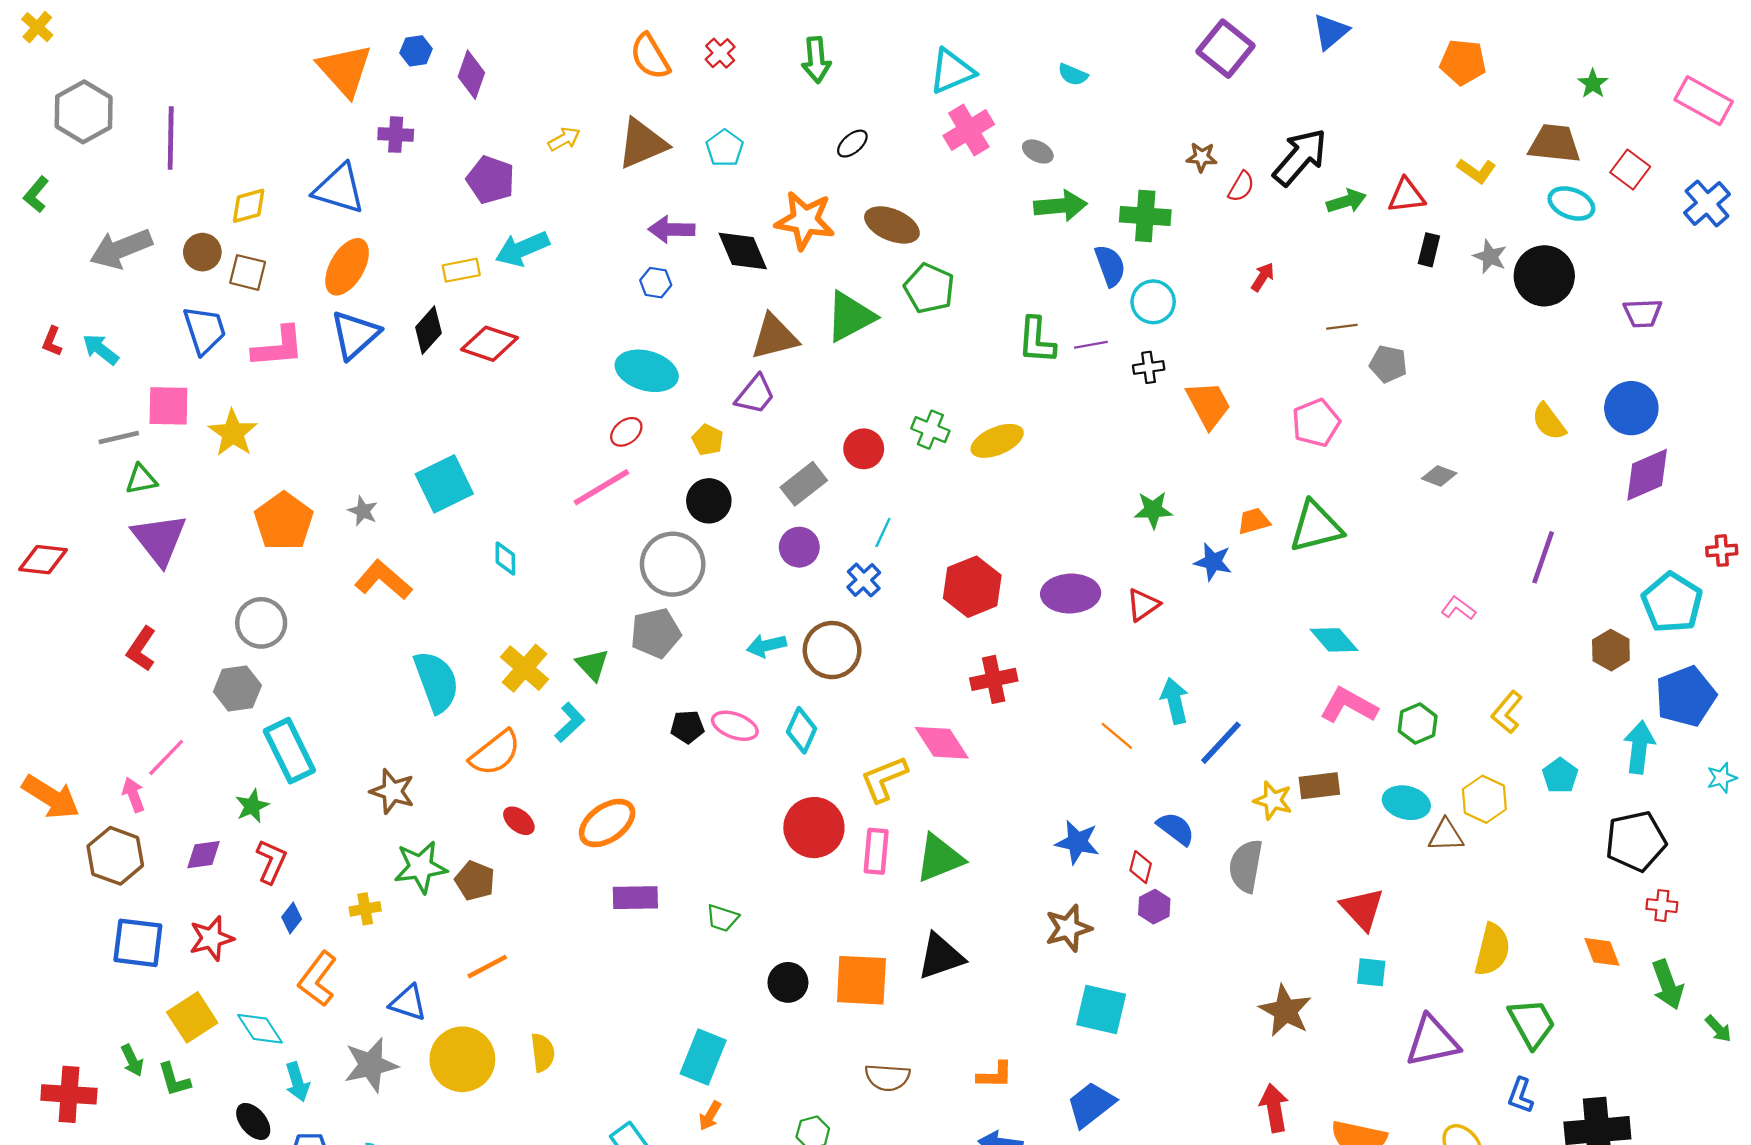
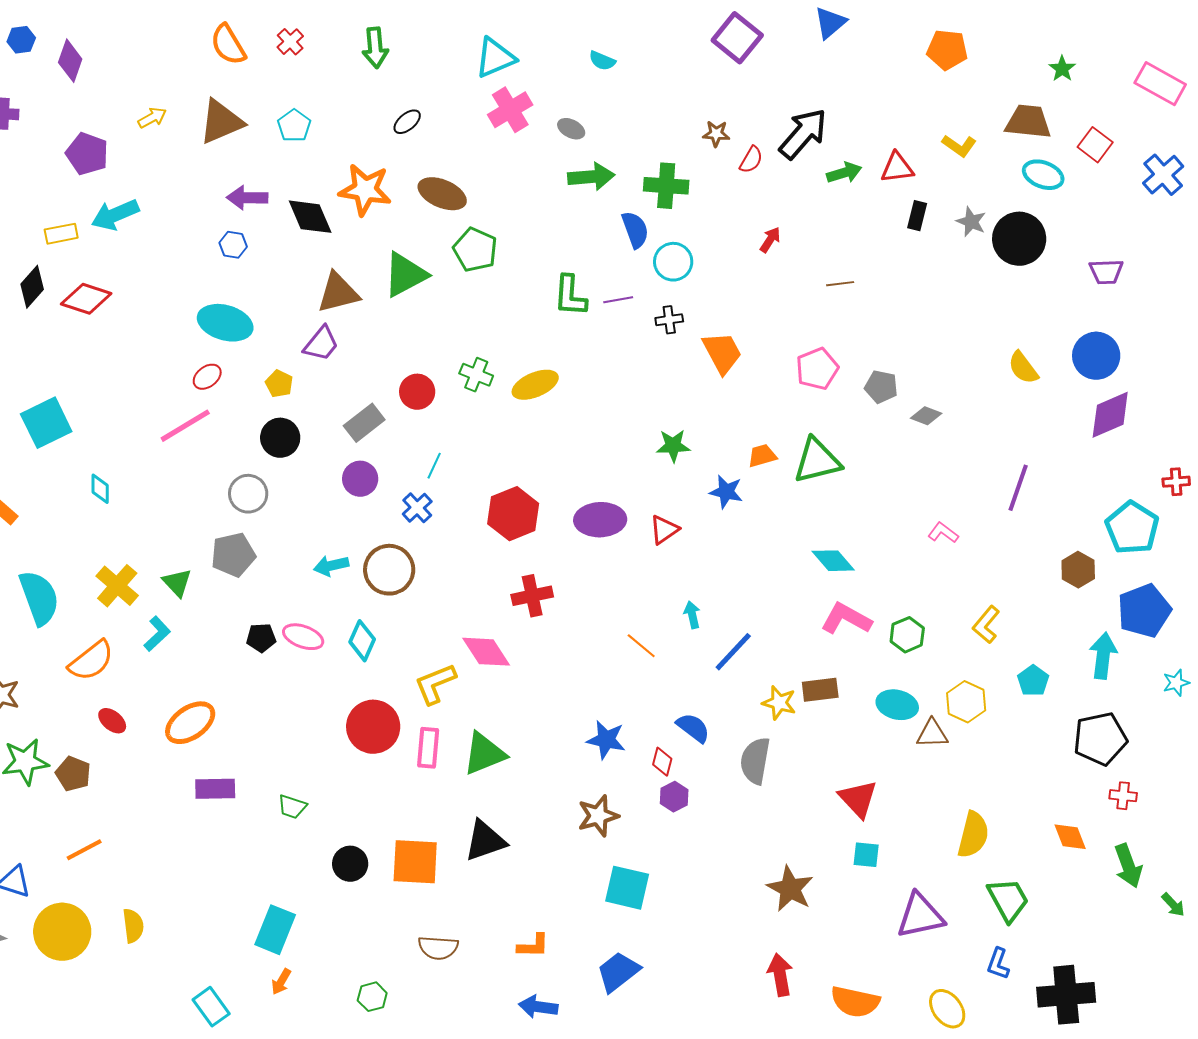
gray pentagon: (1388, 364) -> (881, 387), moved
gray circle: (673, 564) -> (248, 494), size x0.7
cyan arrow: (1175, 701) -> (692, 615), size x0.7

